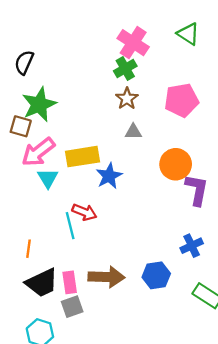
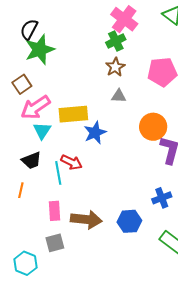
green star: (39, 104) -> (40, 50), moved
brown square: (21, 126) -> (22, 84), turned 36
pink rectangle: (70, 282) -> (55, 211), moved
black trapezoid: (42, 283) -> (31, 160), moved, size x0.7

